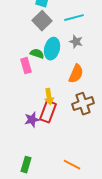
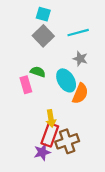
cyan ellipse: (52, 49) -> (66, 80), moved, turned -45
brown cross: (83, 104) -> (67, 141), moved
purple star: (32, 120) -> (42, 152), moved

